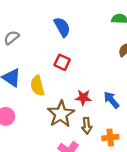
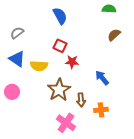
gray semicircle: (12, 38) -> (17, 33), moved
yellow semicircle: (37, 86) -> (39, 66), turned -72
red star: (83, 98) -> (72, 62), moved

